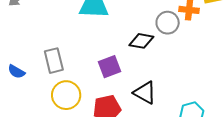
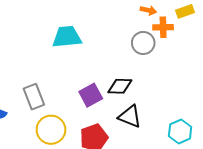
black diamond: (141, 41) -> (120, 86), moved

